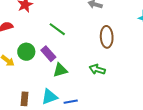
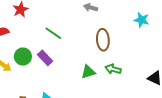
green arrow: (97, 69) -> (113, 69), moved
green triangle: (60, 70) -> (88, 72), moved

